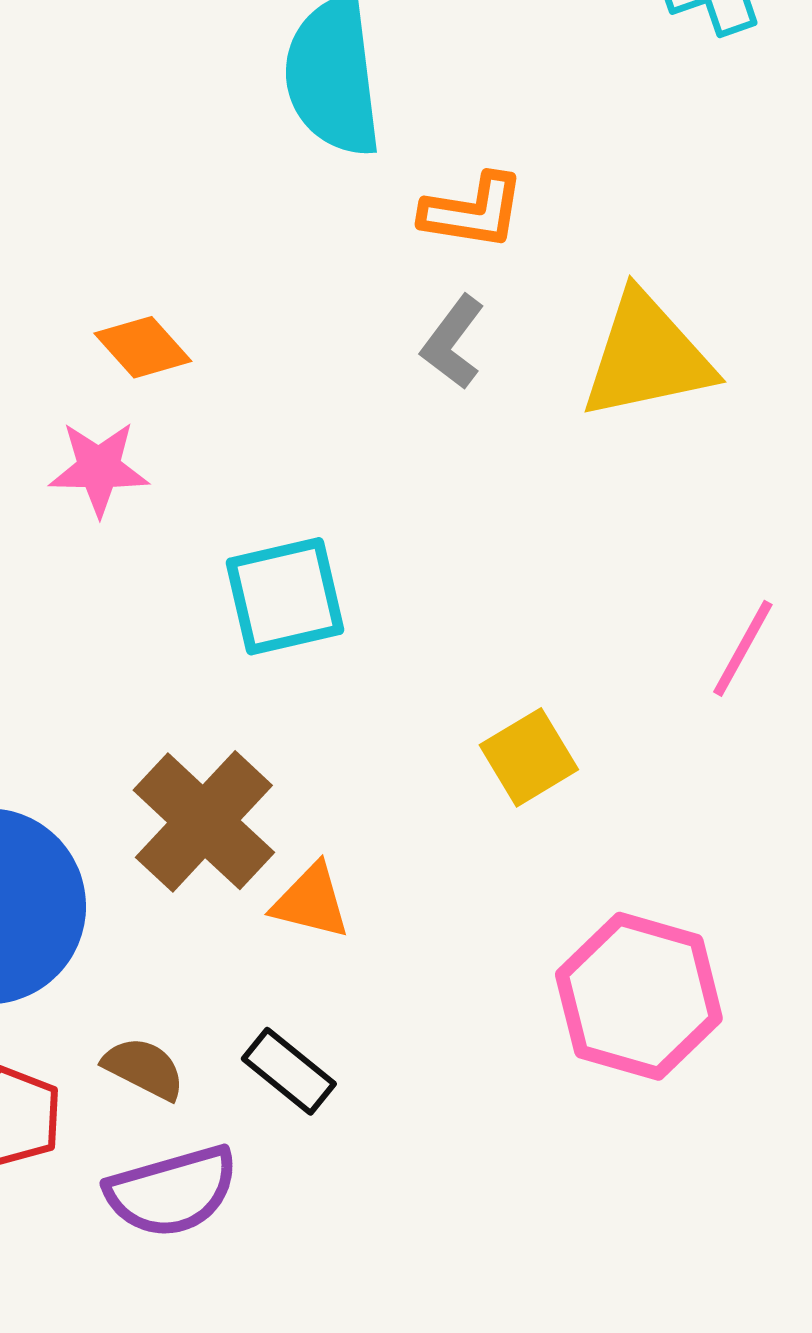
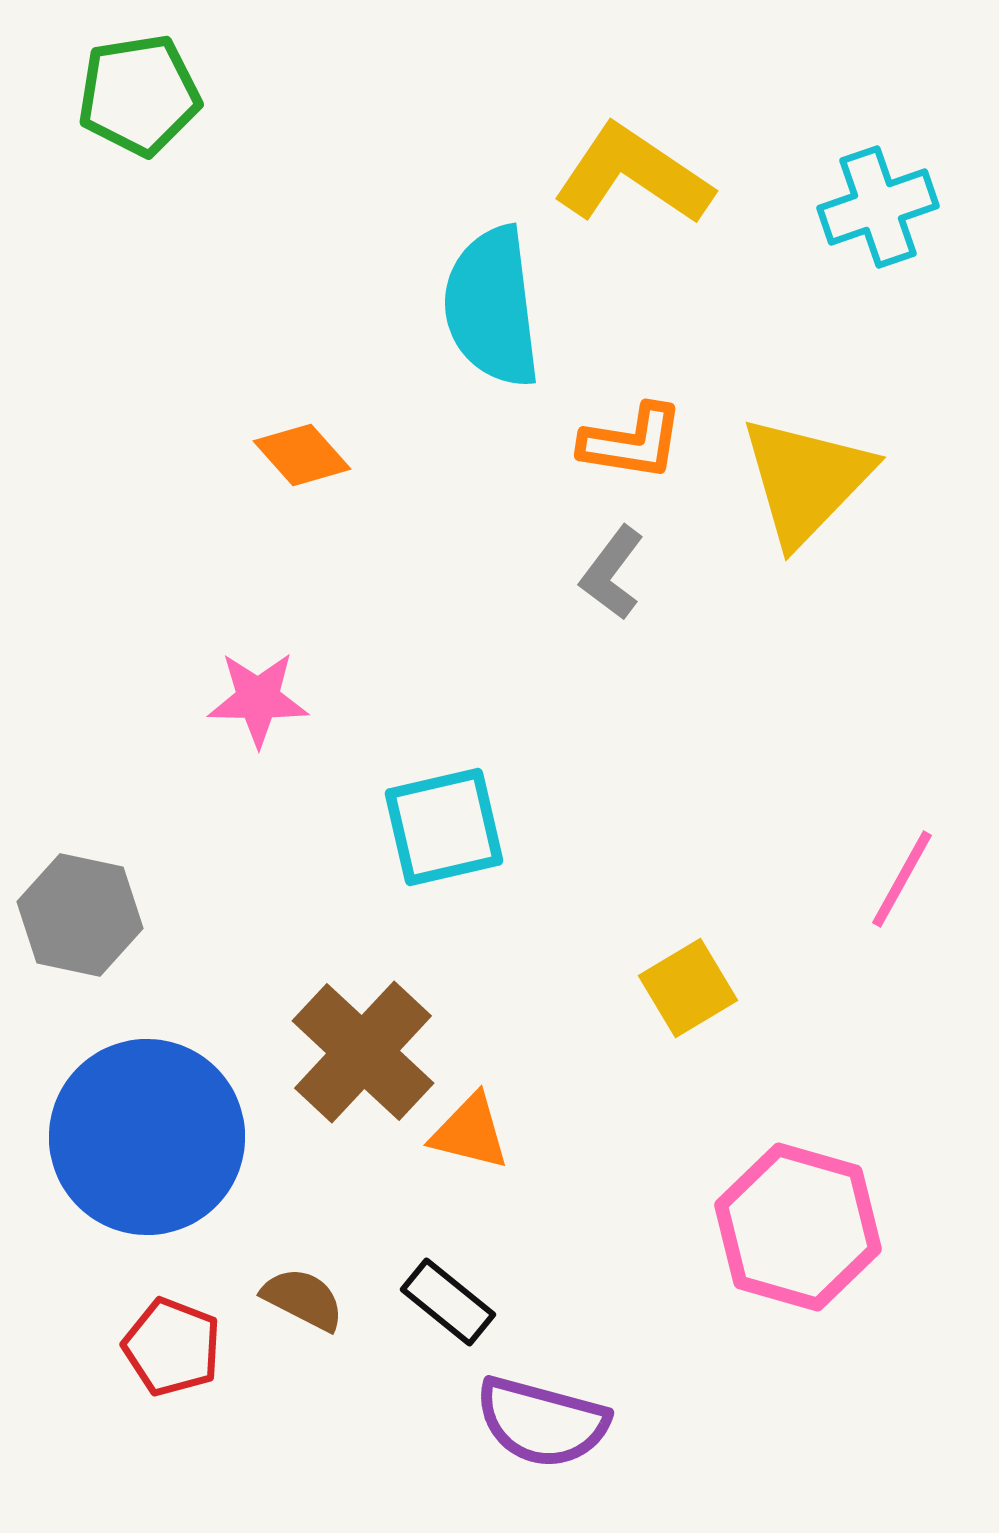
orange diamond: (143, 347) -> (302, 455), moved
yellow triangle: (647, 356) -> (806, 480), moved, turned -34
purple semicircle: (172, 1191) -> (542, 1422), moved, turned 31

